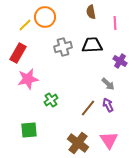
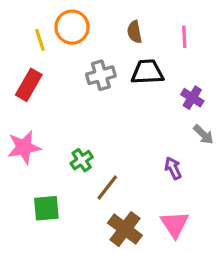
brown semicircle: (91, 12) -> (135, 32), moved
yellow line: (25, 25) -> (40, 40), turned -64
pink star: (28, 79) -> (24, 147), moved
gray arrow: (108, 84) -> (203, 135), moved
brown line: (88, 108) -> (107, 187), moved

